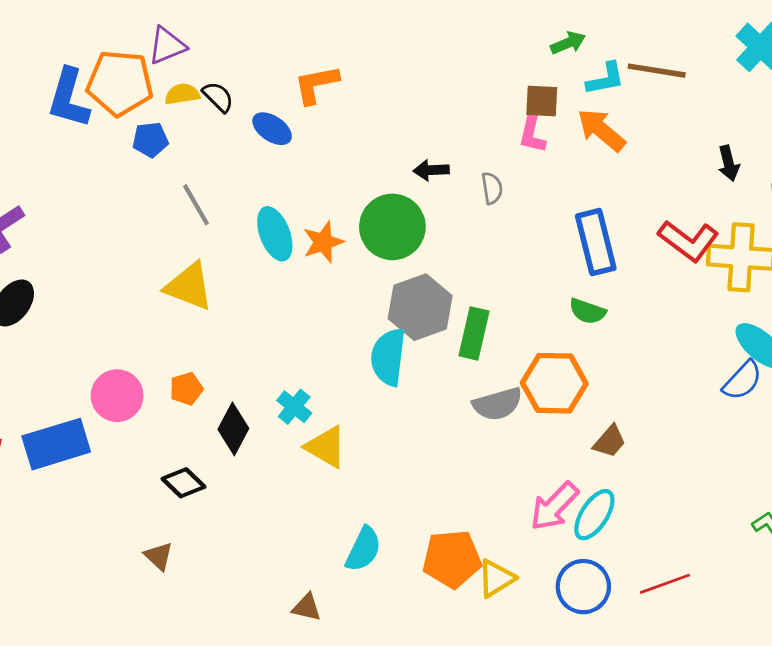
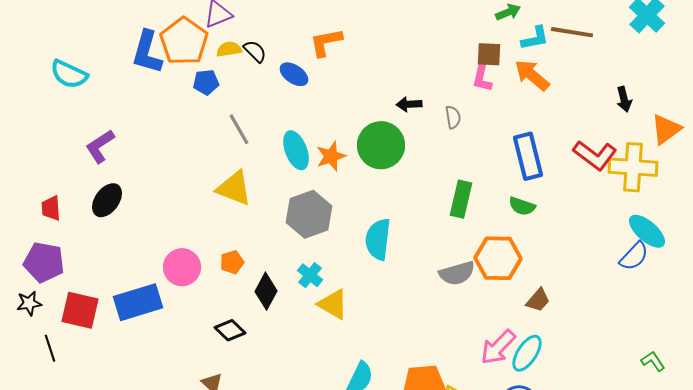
orange pentagon: (120, 83) -> (184, 41), turned 30
gray hexagon: (420, 307) -> (309, 214), moved
green rectangle: (474, 333) -> (461, 199), moved

